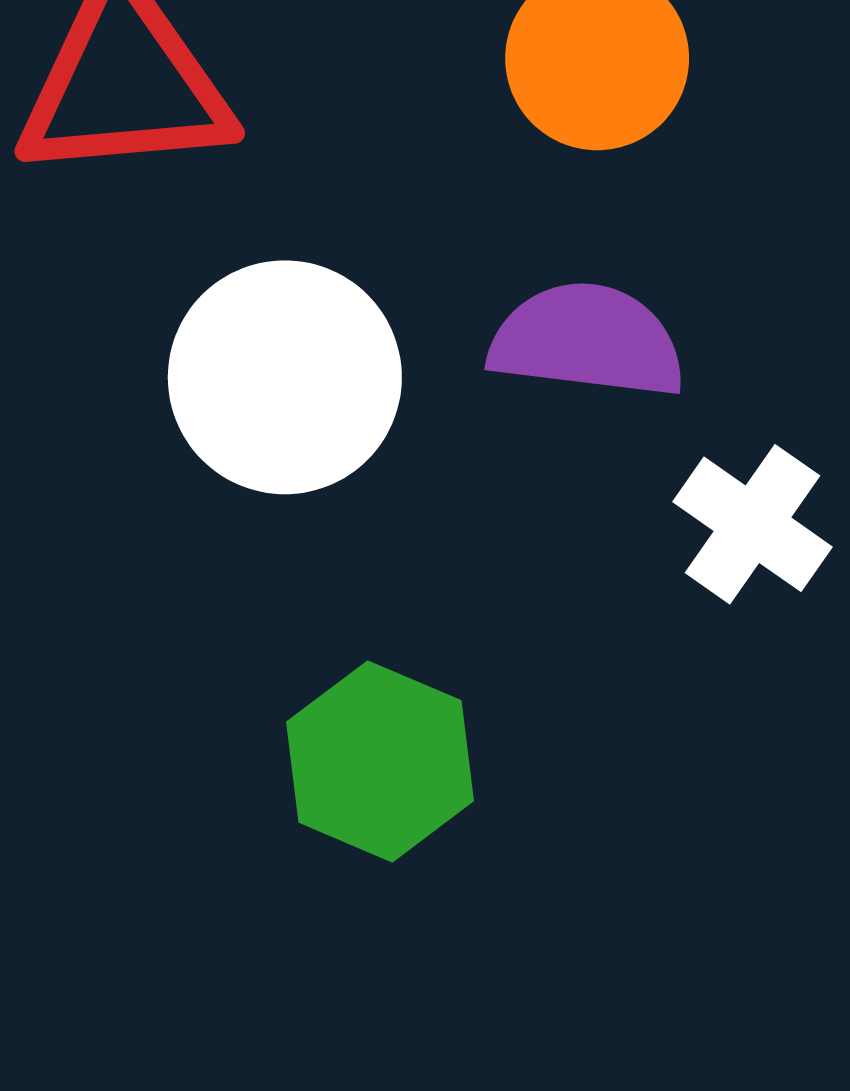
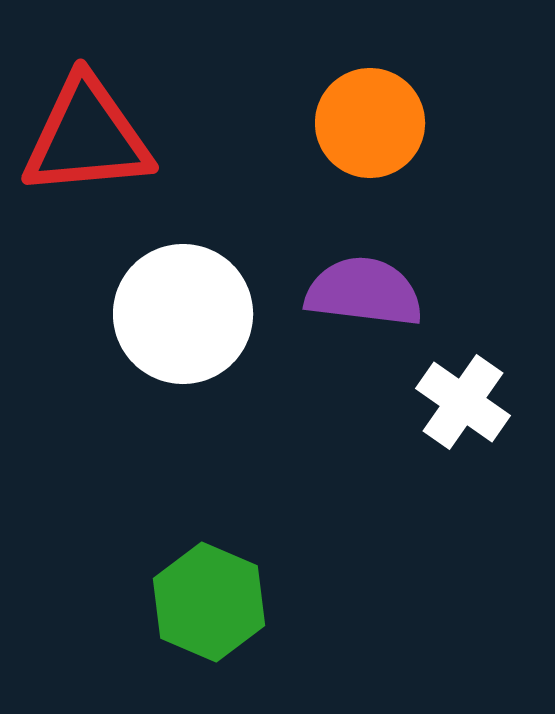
green hexagon: (380, 761) -> (209, 602), moved

